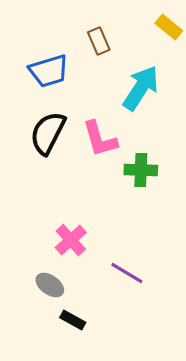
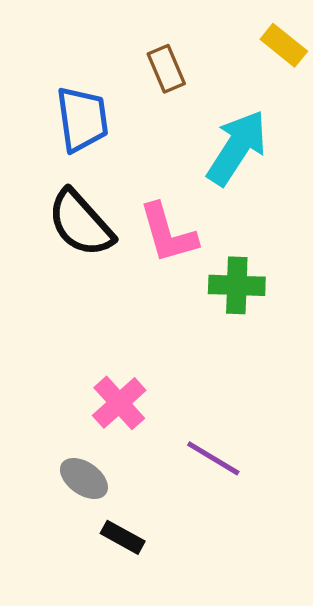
blue trapezoid: (49, 71) -> (82, 119), turned -81
black semicircle: (48, 133) -> (81, 223), turned -69

